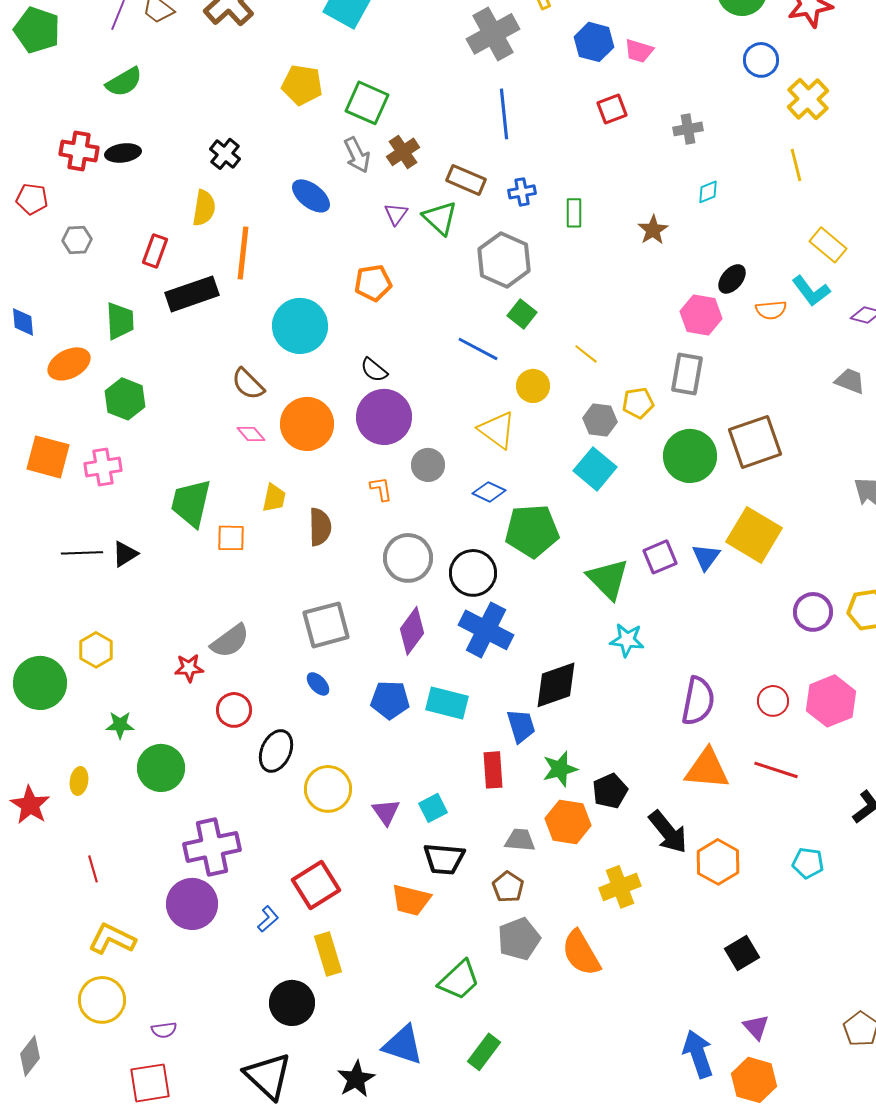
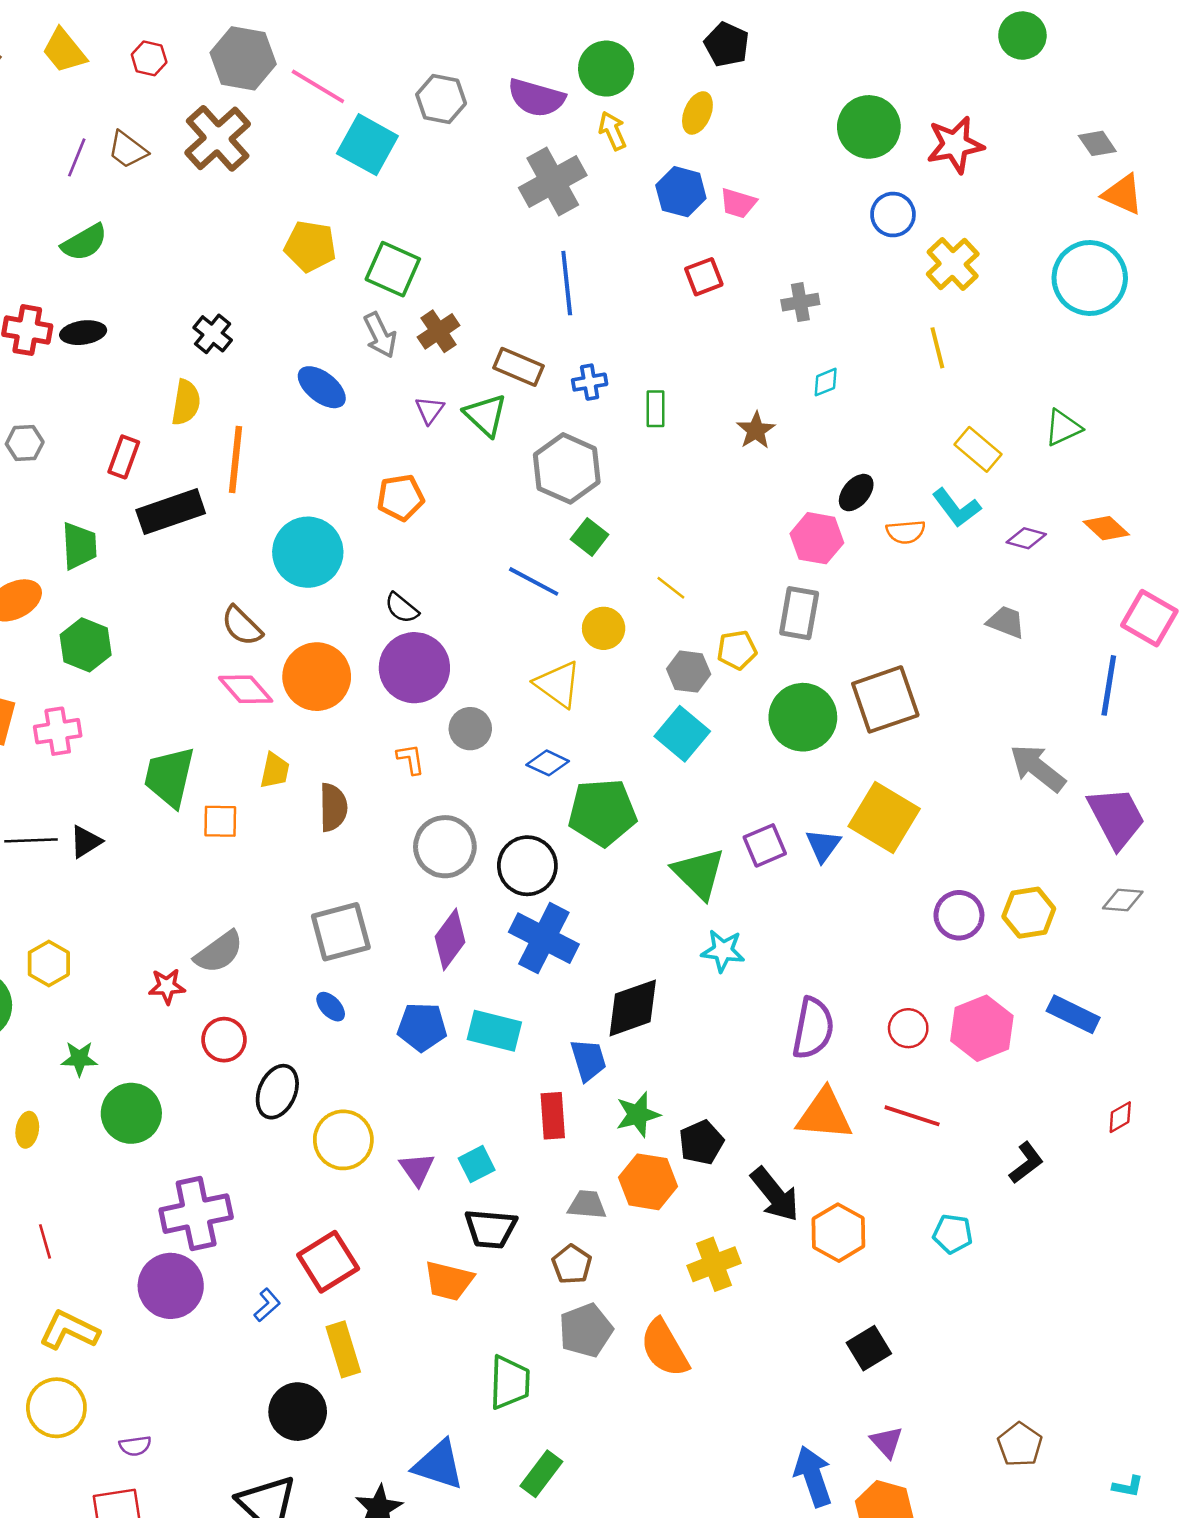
pink diamond: (251, 434) -> (246, 689), size x1.5
green trapezoid: (459, 980) -> (510, 1382), turned -45

